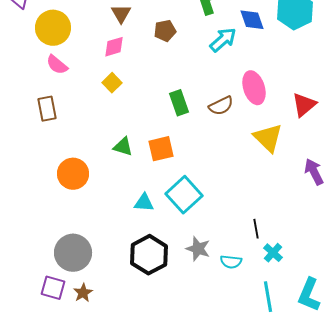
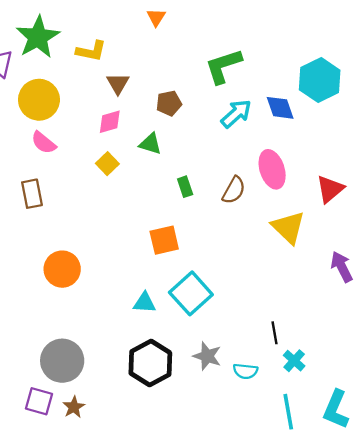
blue diamond: (252, 20) -> (280, 108), moved
green rectangle: (179, 103) -> (185, 187), size x0.7
brown semicircle: (221, 106) -> (234, 190), turned -35
green triangle: (123, 147) -> (150, 144), moved

